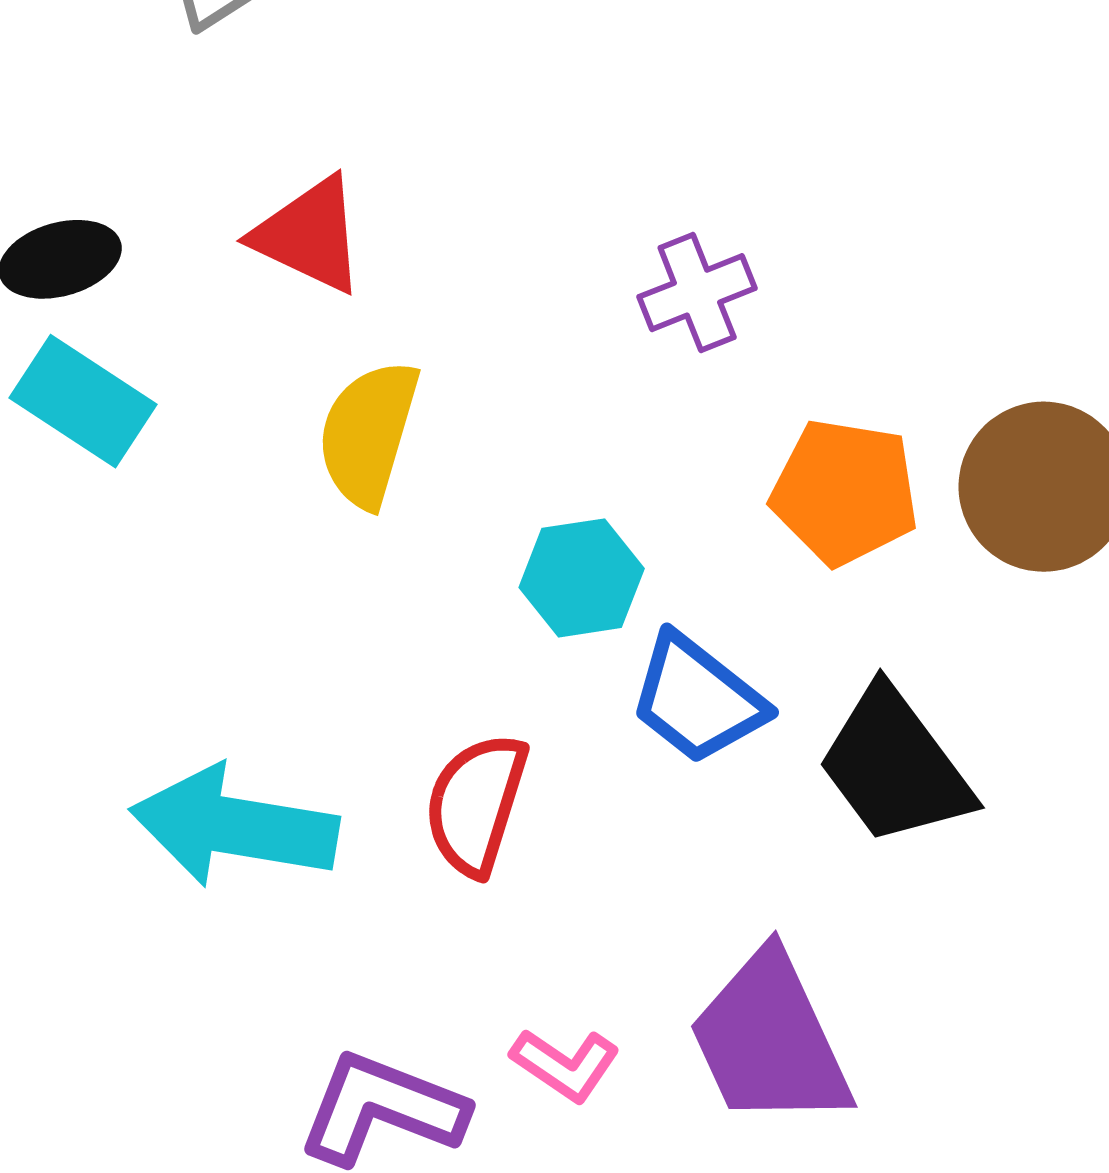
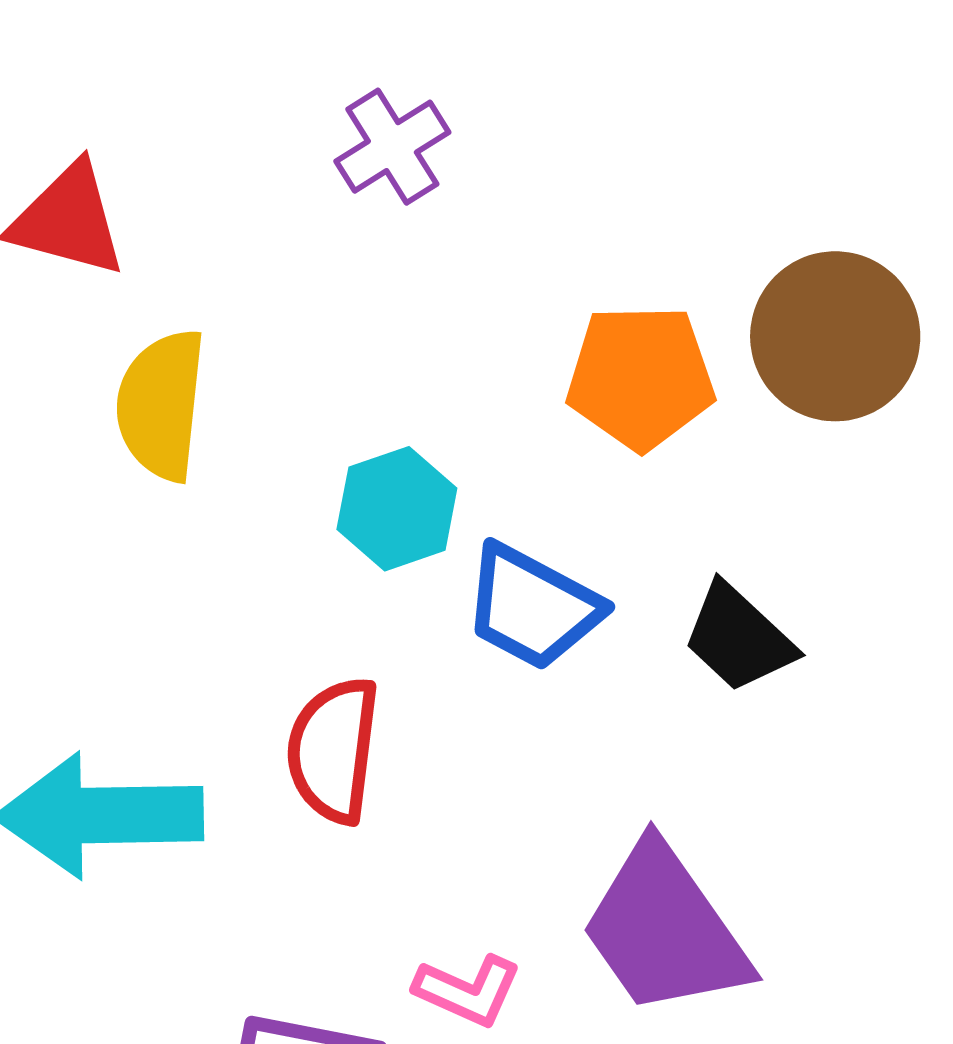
purple cross: (697, 293) -> (392, 147), moved
black trapezoid: (895, 766) -> (739, 638), size x0.7

